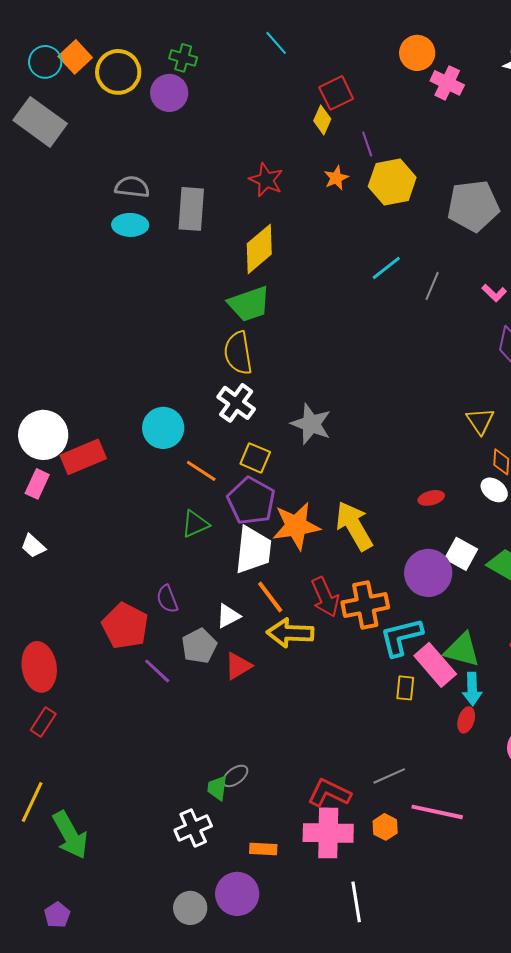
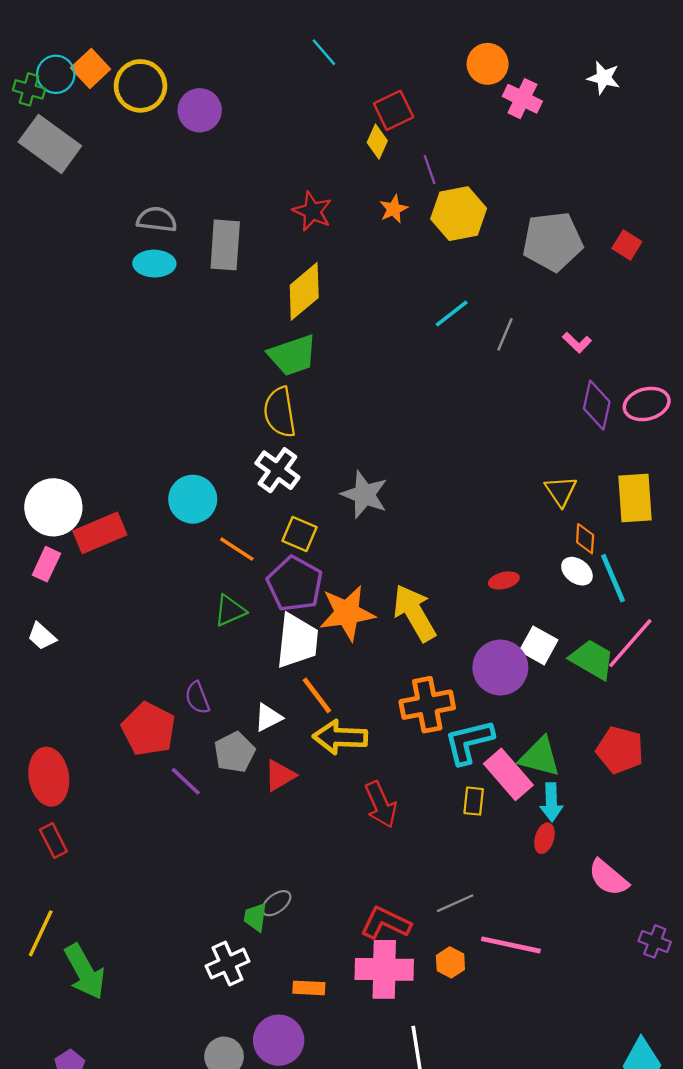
green cross: (183, 58) -> (29, 89), moved
red arrow: (325, 597) -> (381, 805), moved
red rectangle: (43, 722) -> (53, 840), turned -60

